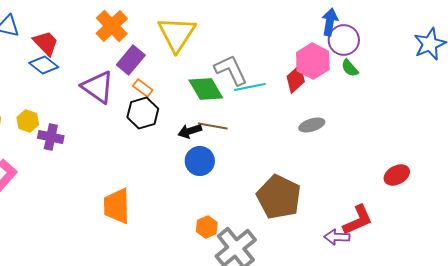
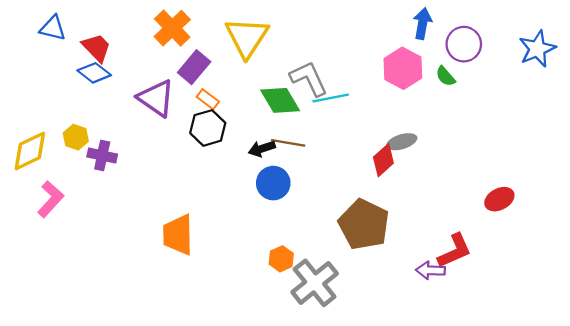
purple circle: (344, 40) -> (464, 44), moved
red diamond: (296, 79) -> (383, 160), moved

